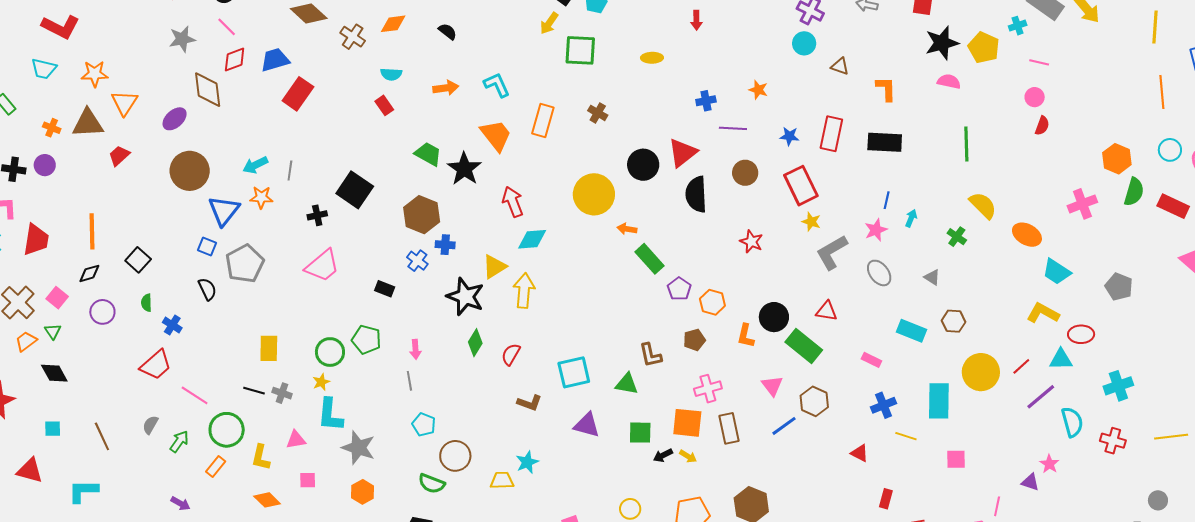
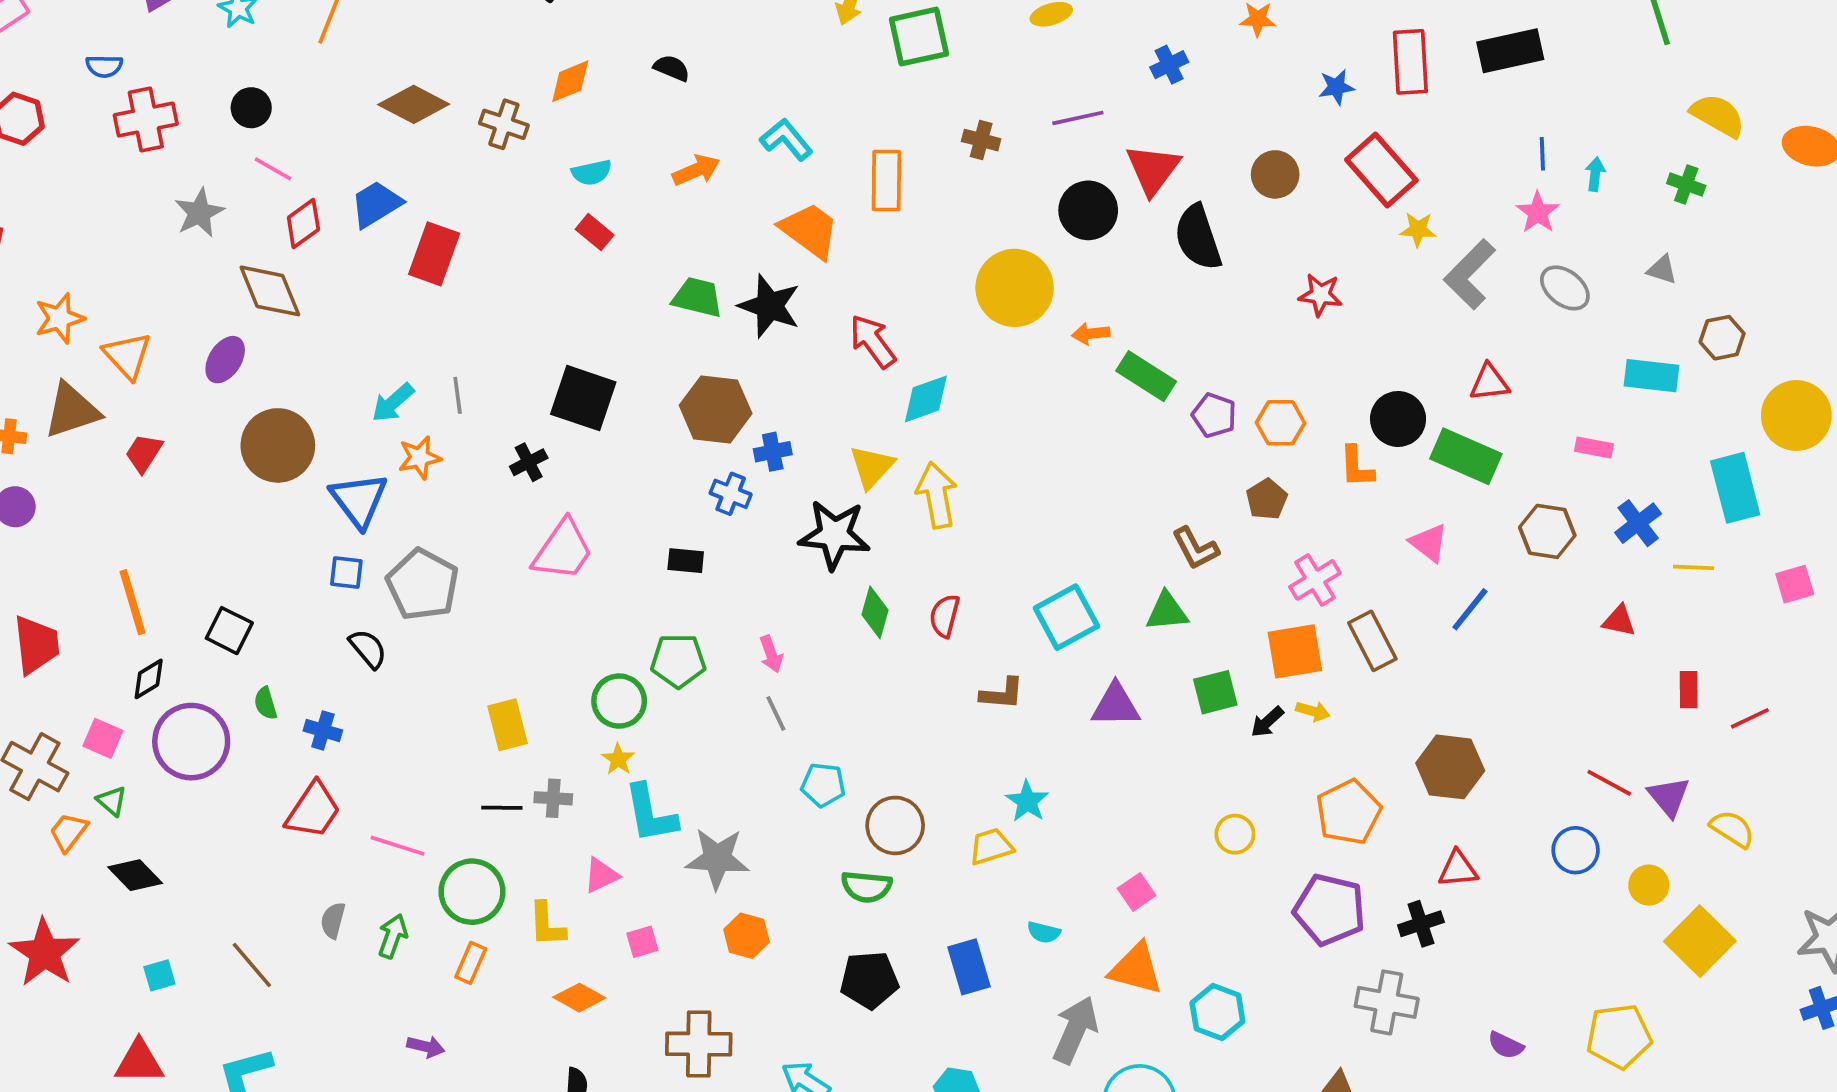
purple line: (733, 128) -> (1078, 118), moved
purple circle: (102, 312) -> (191, 742), size x1.6
brown hexagon: (814, 401) -> (1547, 531), moved

